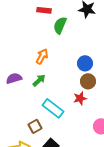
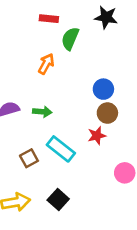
orange arrow: (42, 56) -> (46, 64), moved
green arrow: (39, 80) -> (42, 112), turned 48
brown square: (35, 126) -> (29, 158), moved

